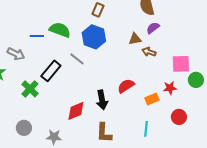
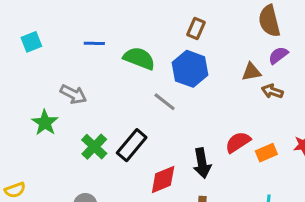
blue line: (37, 36) -> (94, 43), moved
black rectangle: (51, 71) -> (132, 145), moved
orange rectangle: (152, 99) -> (266, 153), moved

